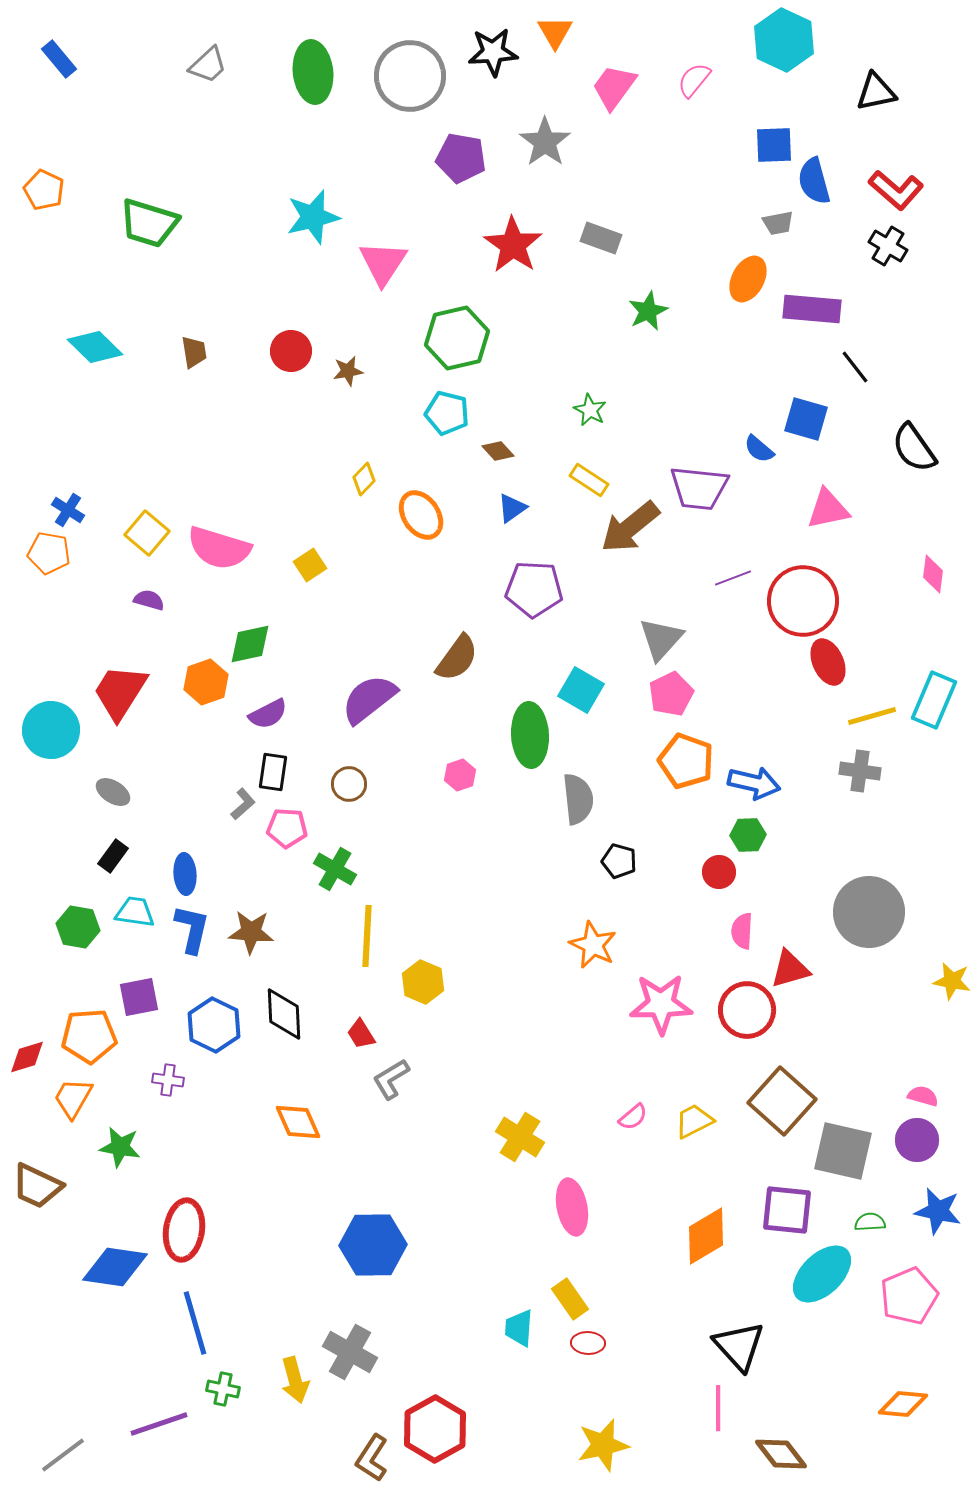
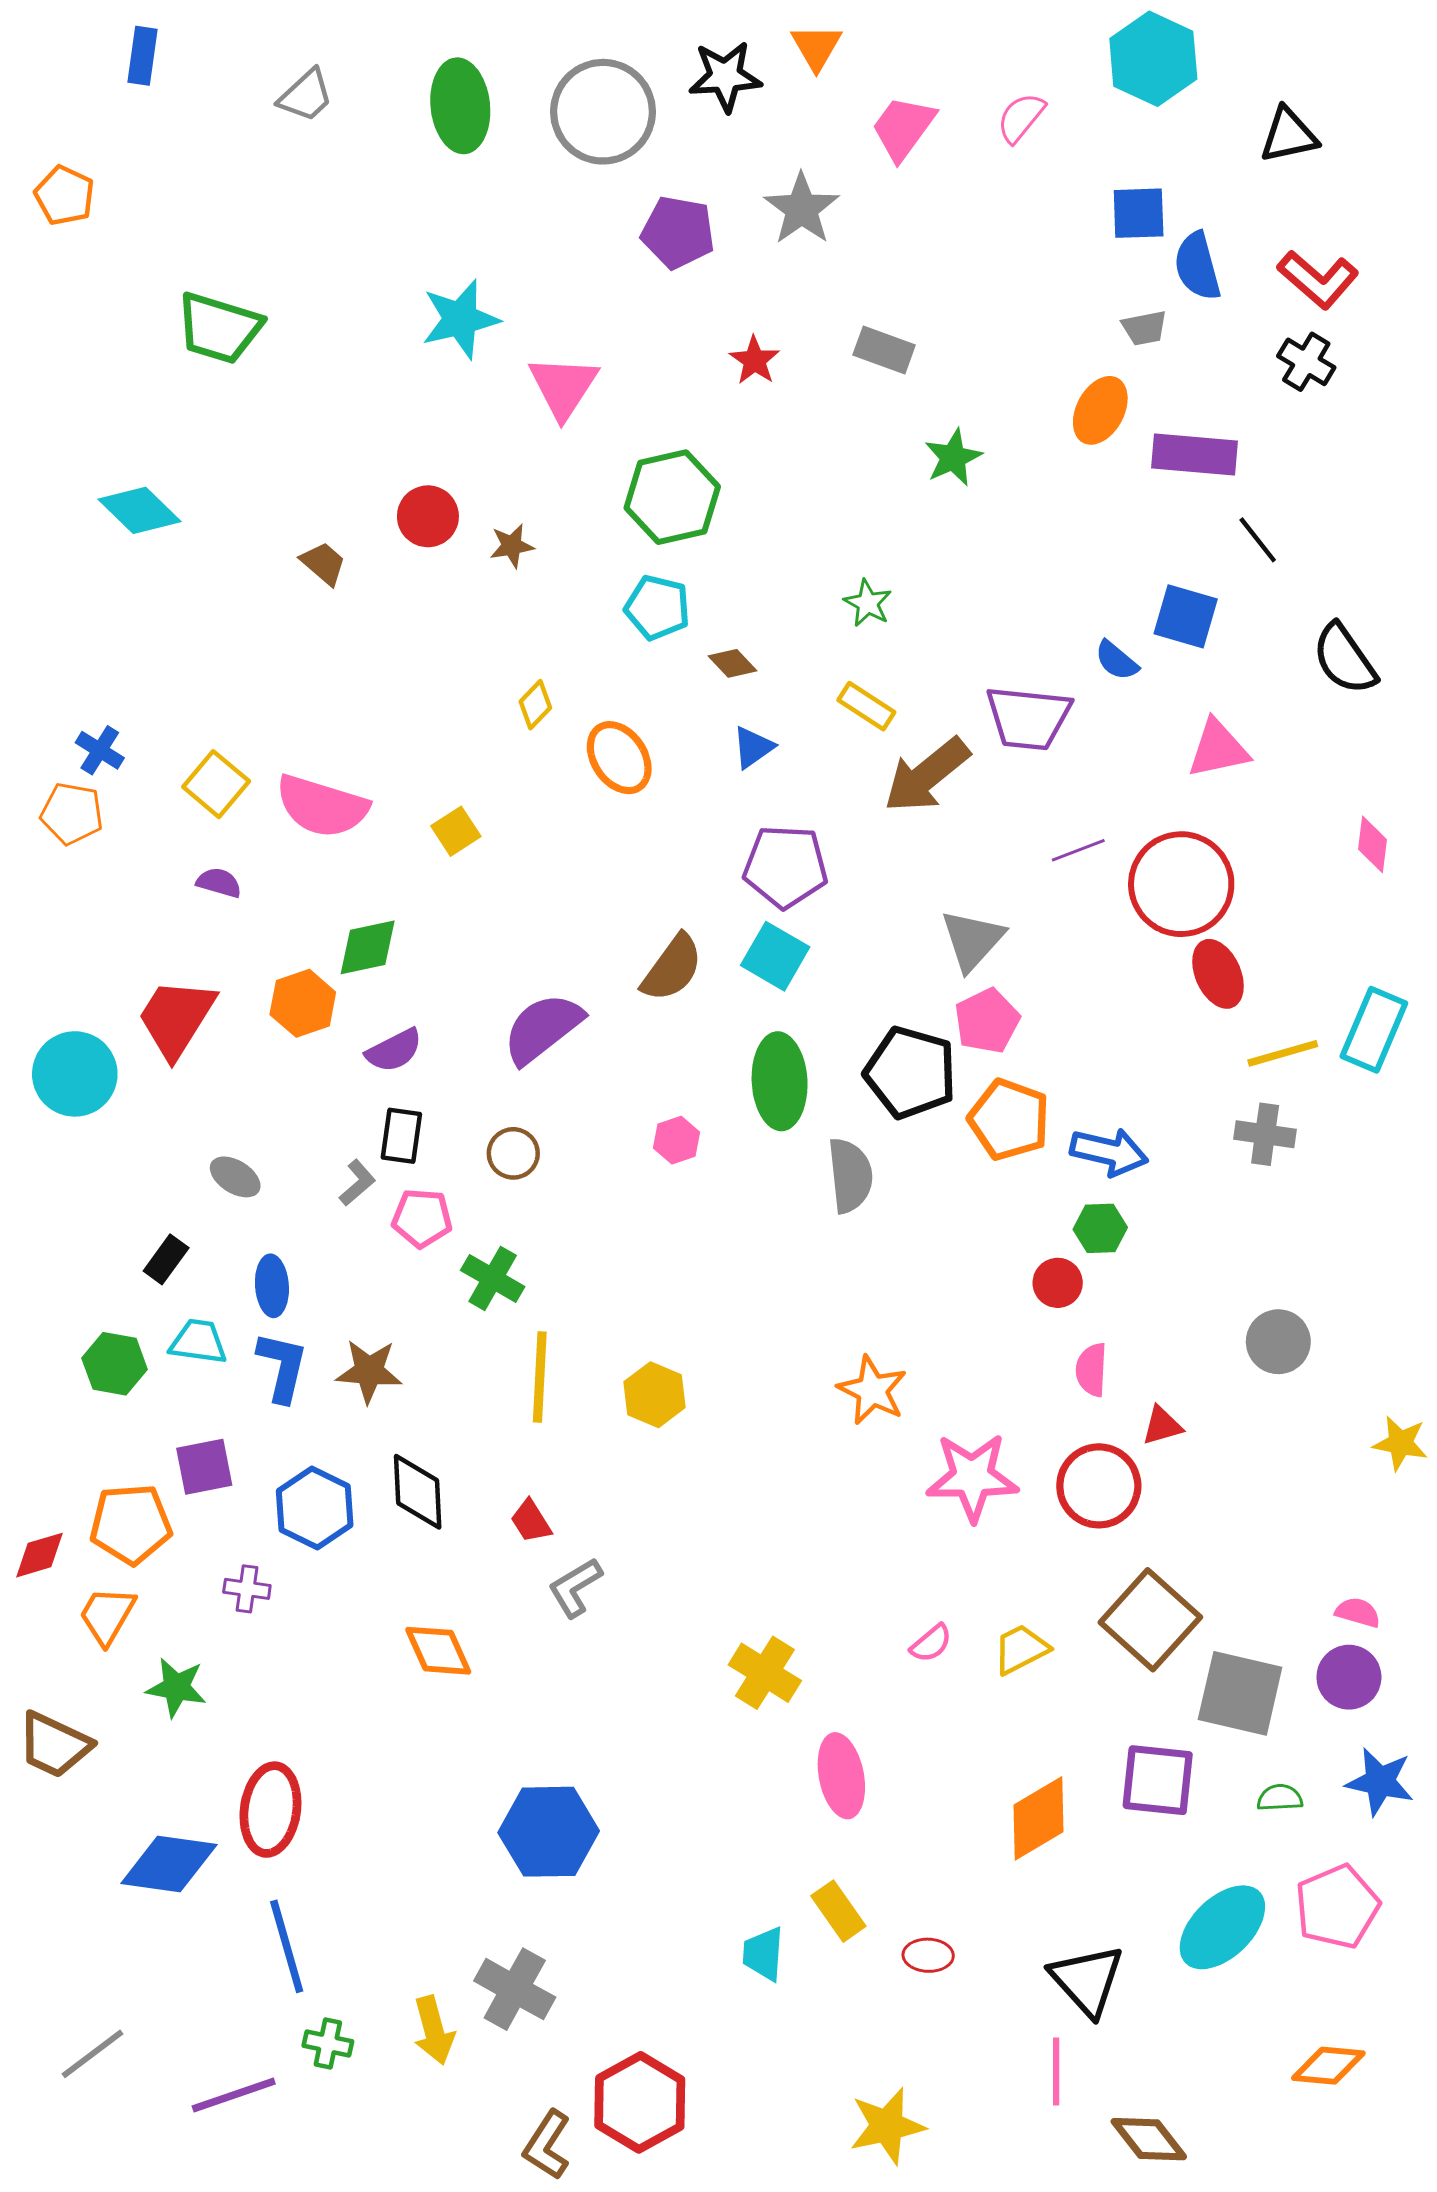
blue rectangle: (59, 59) -> (142, 56), moved, turned 48
orange pentagon: (44, 190) -> (65, 196), moved
red star: (513, 245) -> (755, 360), size x0.6
brown trapezoid: (194, 352) -> (323, 563), moved, turned -40
cyan square: (581, 690) -> (775, 956), moved
gray ellipse: (113, 792) -> (235, 1177), moved
black pentagon: (619, 861) -> (911, 1072), moved, size x1.8
gray circle: (869, 912) -> (1278, 1342), size x0.6
red triangle: (790, 969) -> (1162, 1426), size x0.7
yellow hexagon: (423, 982) -> (654, 1395), moved
cyan ellipse: (822, 1274) -> (1222, 1927), moved
red ellipse: (588, 1343) -> (928, 1955), moved
gray line: (63, 1455) -> (92, 2054), moved

